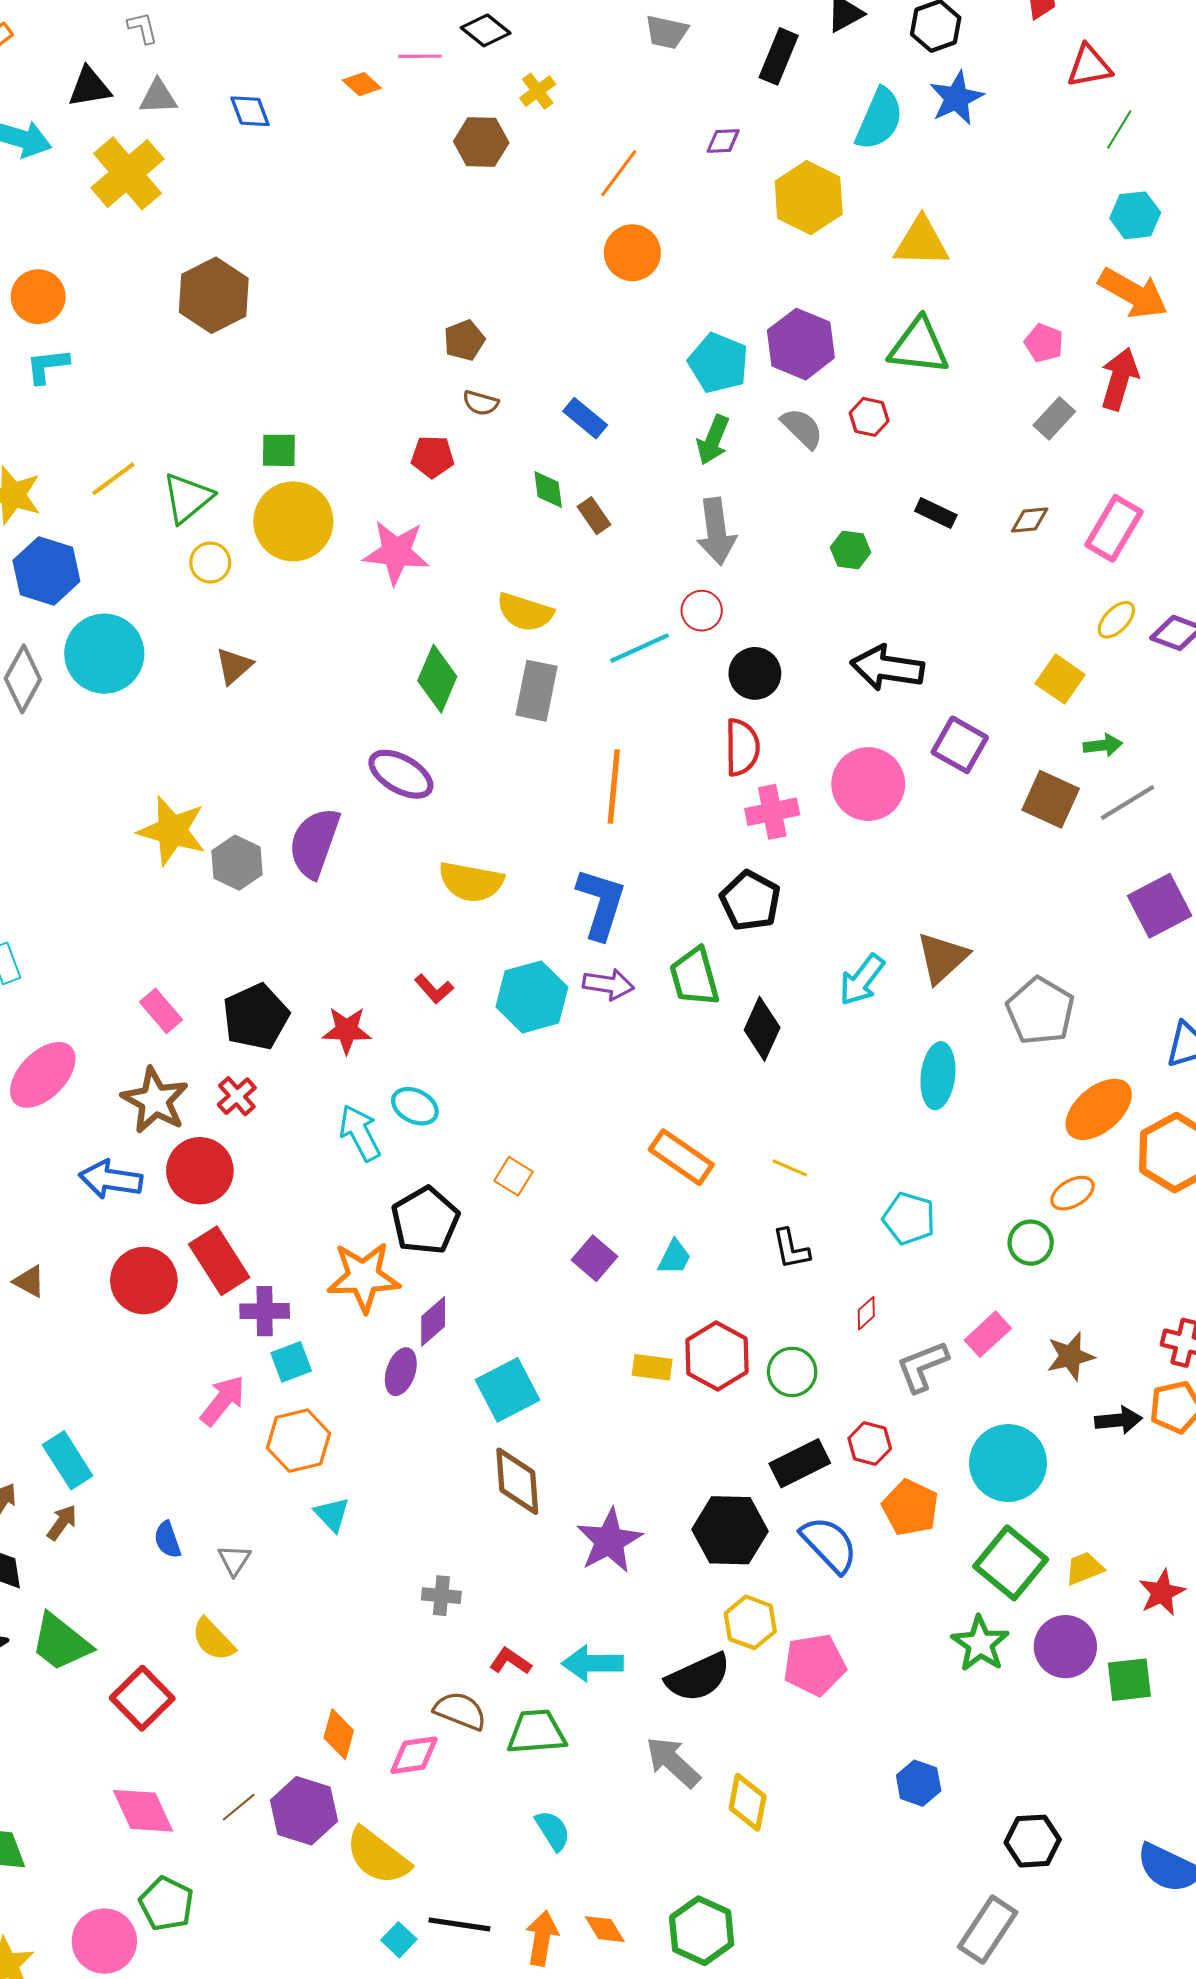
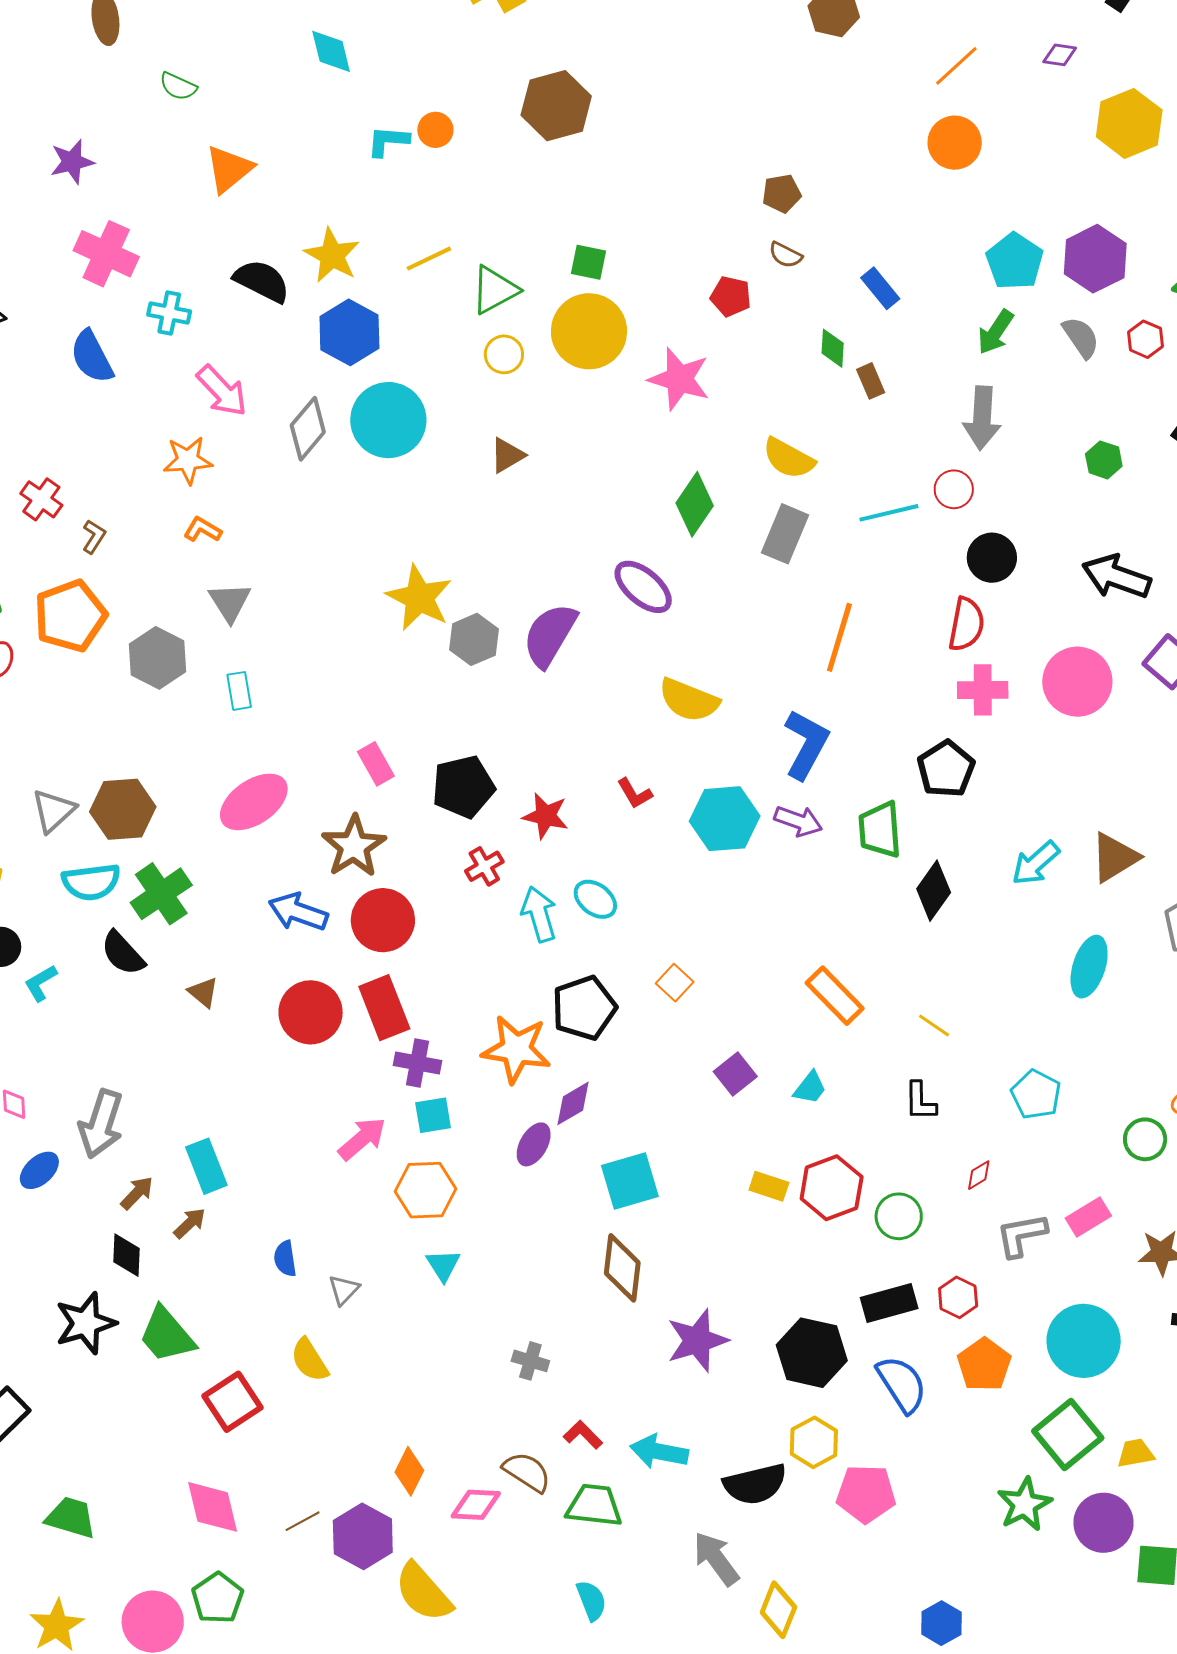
orange circle: (38, 297) -> (435, 130), moved, size x0.7
red cross: (237, 1096) -> (484, 866), moved

